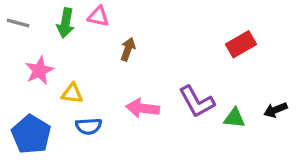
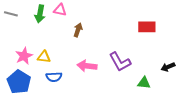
red rectangle: (241, 44) -> (147, 27), turned 30
pink star: (39, 70) -> (24, 56), moved
green triangle: (234, 118) -> (144, 83), moved

